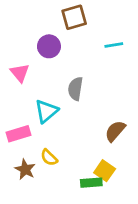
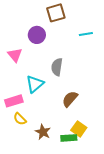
brown semicircle: (115, 131) -> (70, 99), moved
yellow semicircle: (49, 157) -> (20, 119), moved
brown star: (25, 169) -> (43, 132), moved

